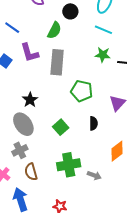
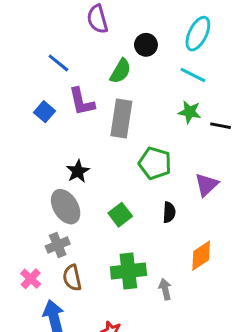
gray arrow: (94, 175) -> (165, 289), turned -128

